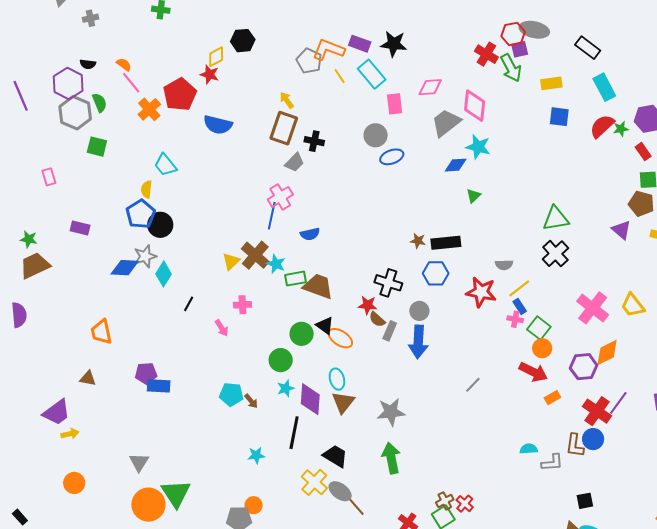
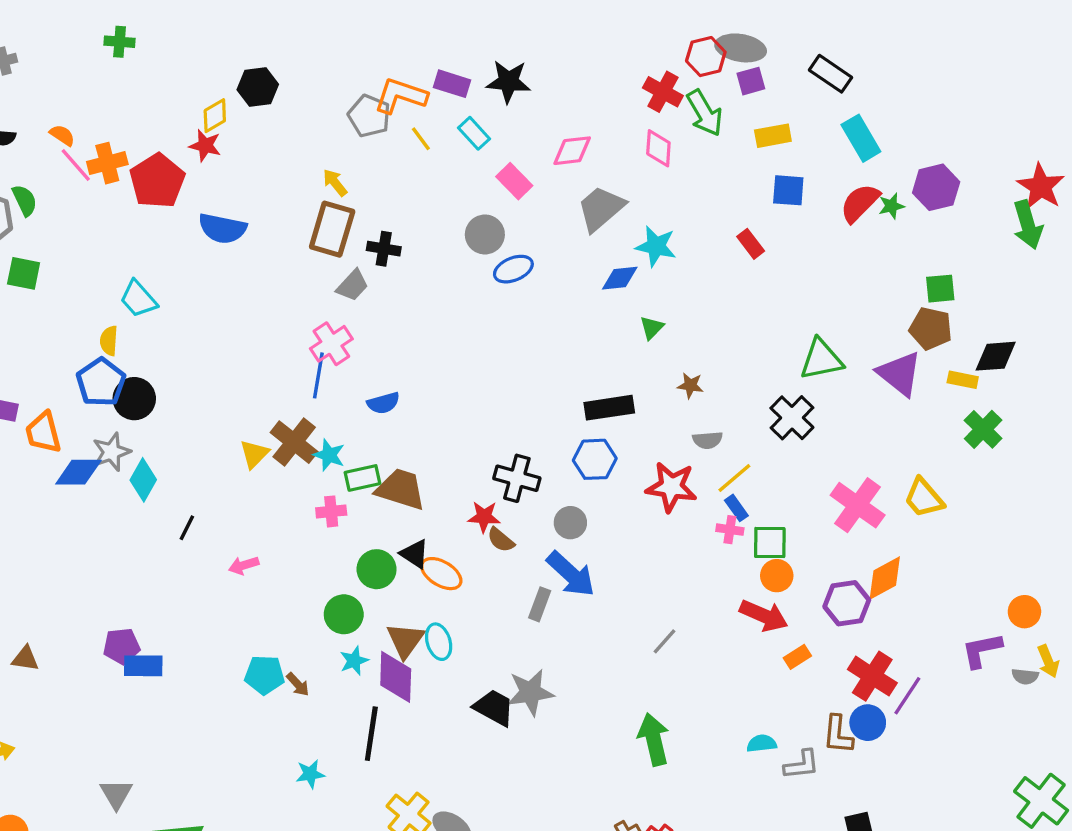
purple square: (520, 49) -> (751, 81), moved
cyan rectangle: (372, 74) -> (474, 133), size x0.7
pink rectangle: (395, 104) -> (514, 181), turned -35
pink diamond: (475, 106) -> (658, 148), moved, size x0.7
orange cross: (149, 109) -> (107, 163), moved, turned 30
red rectangle: (643, 152) -> (751, 244), moved
green triangle: (556, 219) -> (821, 359), moved
purple triangle: (621, 230) -> (900, 374), size x1.4
brown star: (418, 241) -> (690, 385), moved
pink cross: (243, 305) -> (331, 511), moved
pink arrow: (222, 328) -> (244, 565), turned 108
green square: (539, 328) -> (770, 542), turned -35
gray rectangle: (390, 331) -> (540, 604), moved
orange trapezoid: (101, 332) -> (43, 433), moved
blue arrow: (418, 342) -> (571, 574), turned -48
brown triangle: (343, 402) -> (405, 640), moved
purple line: (618, 403) -> (907, 696), moved
black trapezoid: (335, 456) -> (494, 708), moved
green arrow: (391, 458) -> (654, 739), moved

